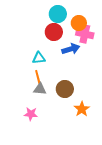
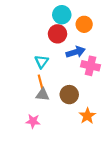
pink cross: (85, 34) -> (91, 66), moved
cyan triangle: (39, 58) -> (42, 62), turned -48

